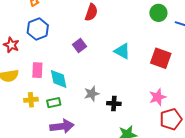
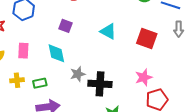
purple square: (80, 46) -> (66, 26), turned -32
cyan diamond: (59, 79) -> (56, 53), moved
black cross: (114, 104) -> (100, 84), size x1.6

